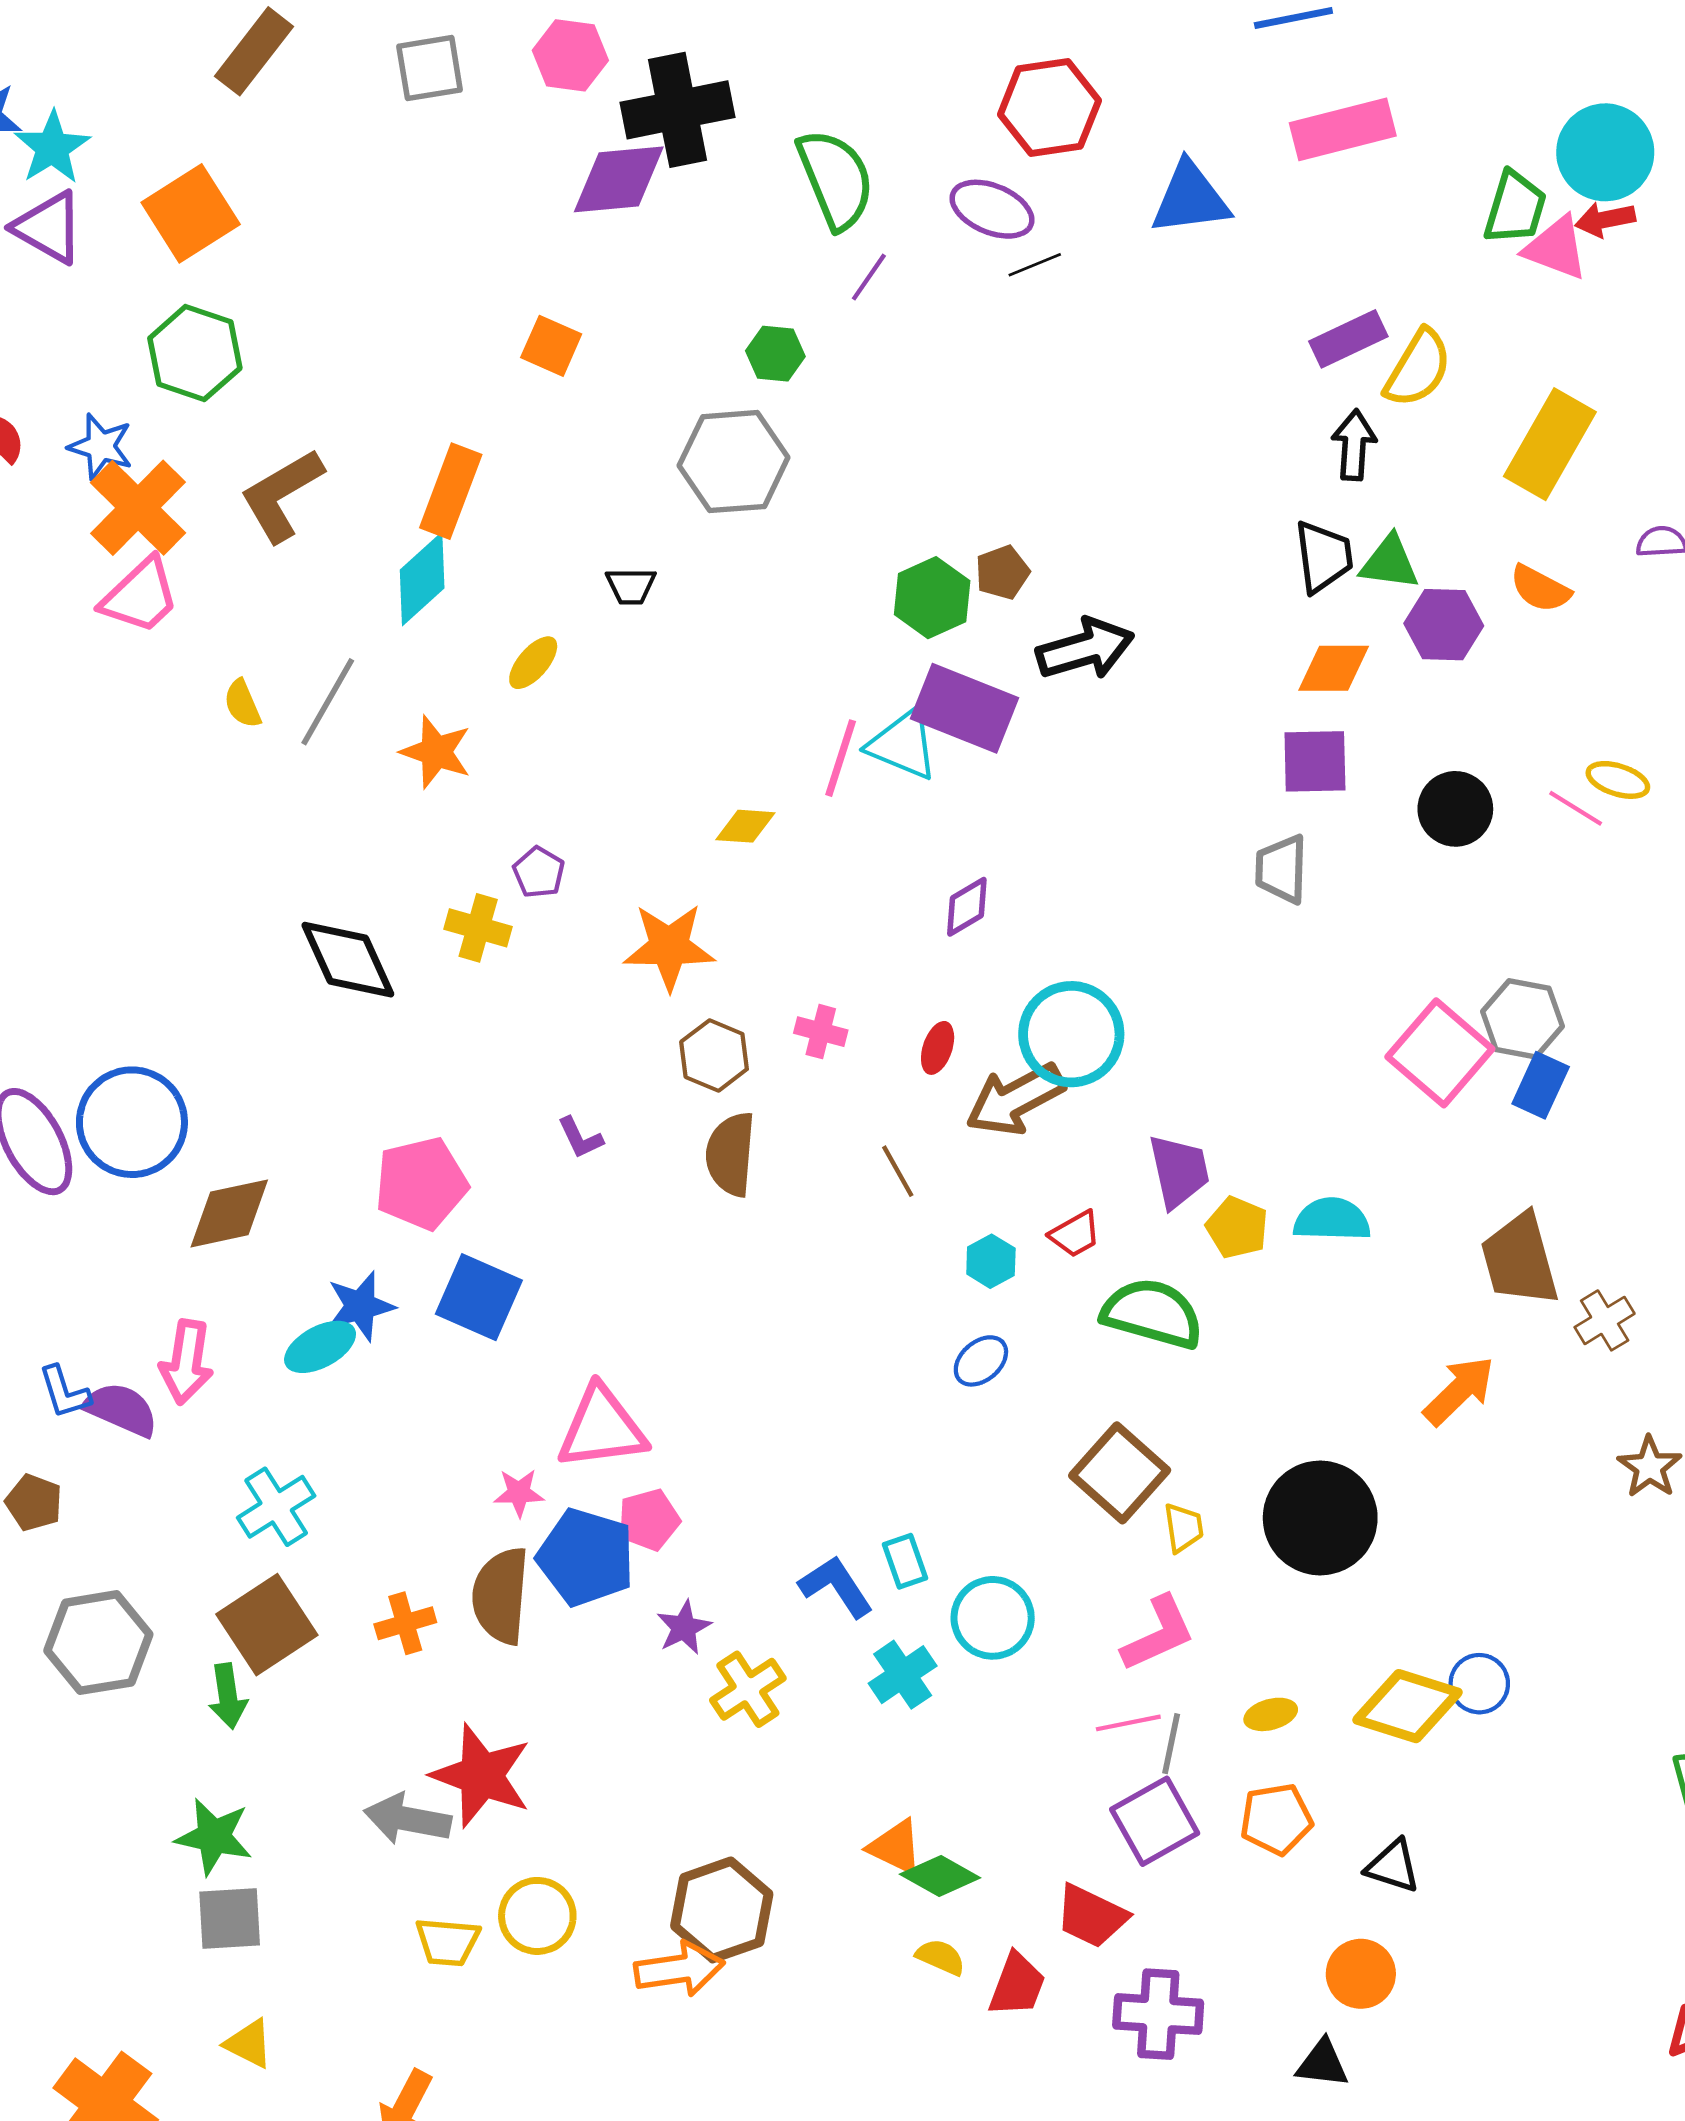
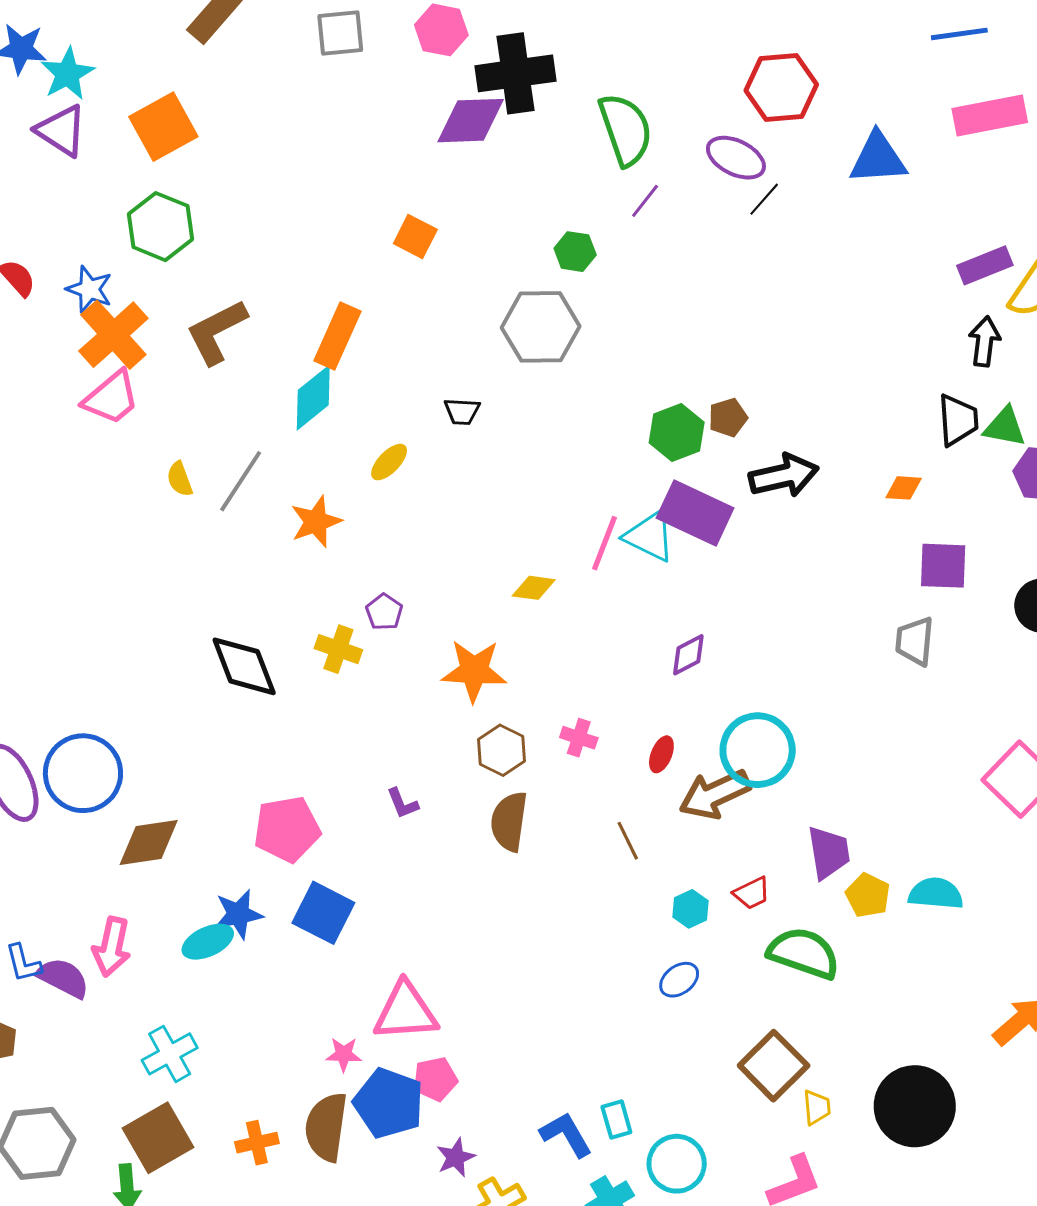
black line: (1035, 265) -> (764, 199), turned -30
orange diamond: (1334, 668) -> (904, 488), moved, size x0.7
orange star: (436, 752) -> (316, 522), turned 30

